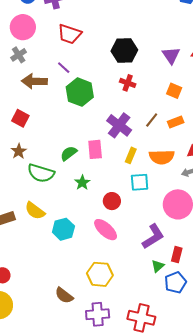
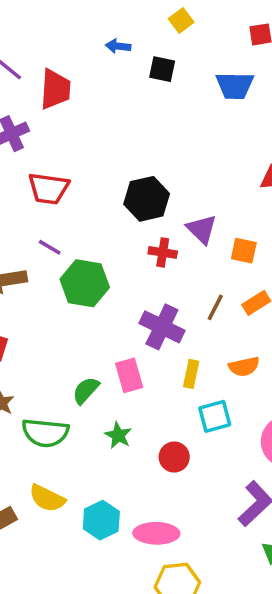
purple triangle: (171, 55) -> (202, 229), moved
orange semicircle: (162, 157) -> (244, 367), size x0.7
pink ellipse: (106, 230) -> (156, 533), moved, turned -30

